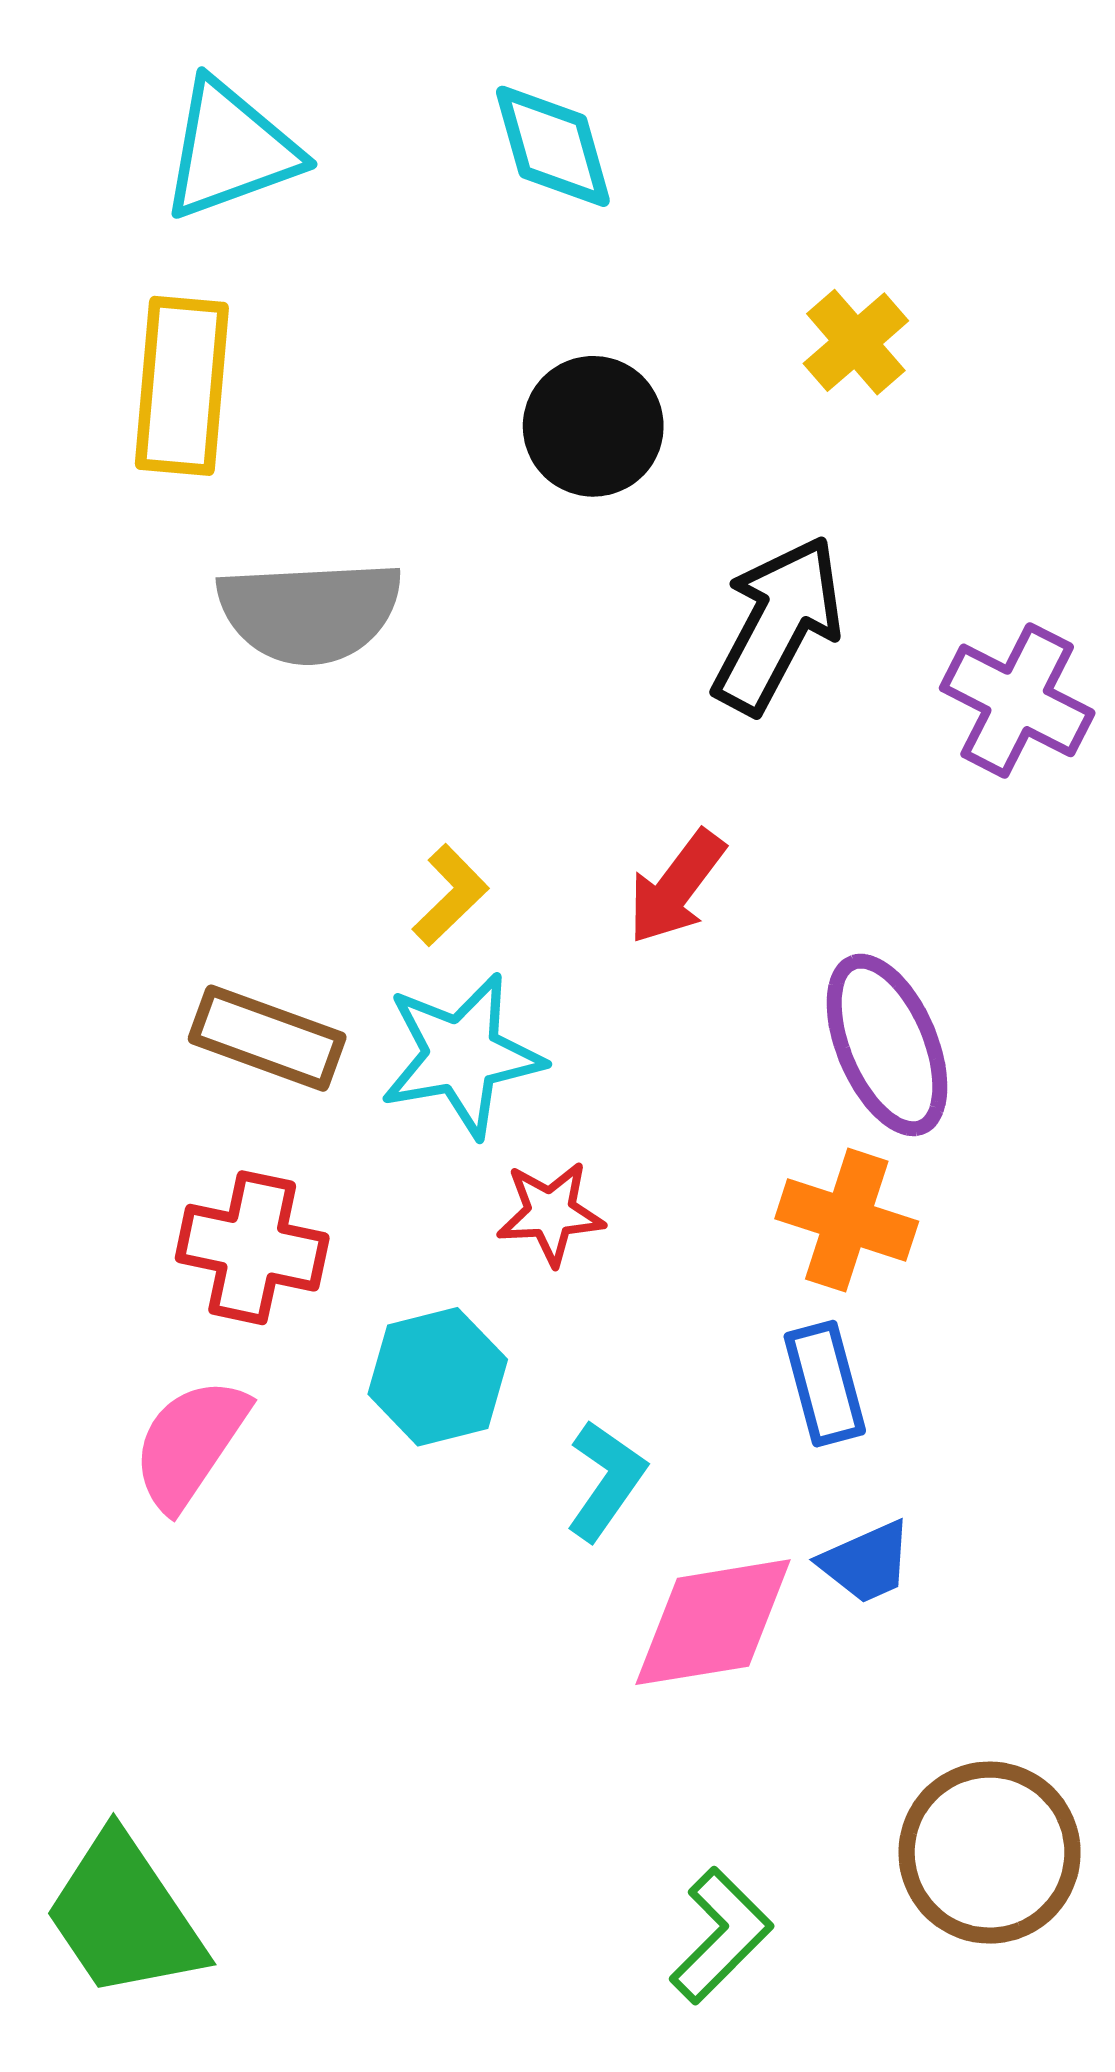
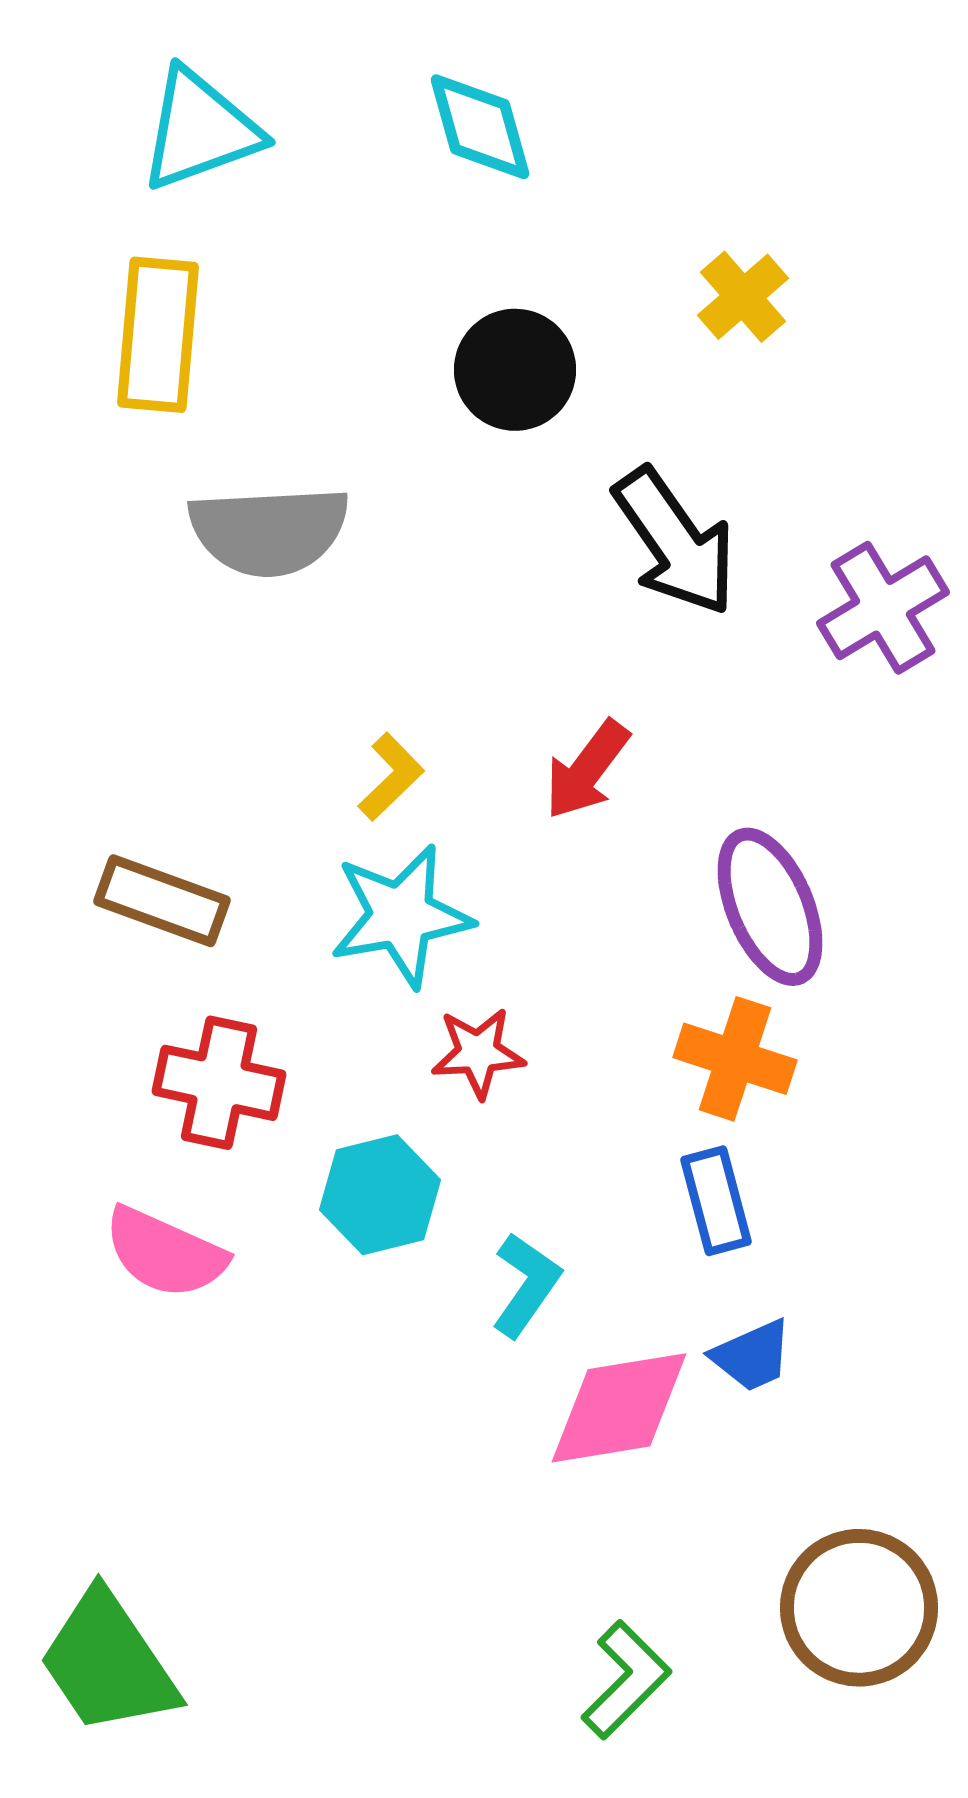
black arrow: (778, 624) -> (675, 542), turned 117
purple cross: (1017, 700) -> (883, 608), turned 32
brown rectangle: (267, 1038) -> (162, 901), moved
pink semicircle: (190, 1444) -> (165, 1253), turned -100

